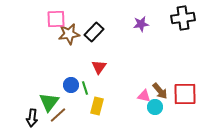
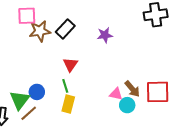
purple star: (141, 24) -> (105, 35), moved
blue circle: (71, 85) -> (37, 92), moved
green line: (85, 88) -> (65, 86), moved

